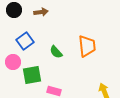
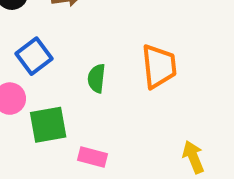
green semicircle: (56, 52) -> (97, 78), turned 48

